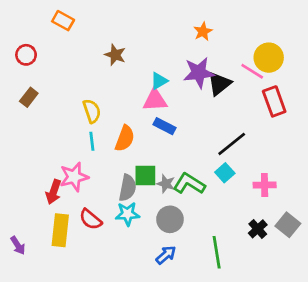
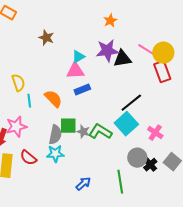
yellow circle: (269, 58) -> (163, 53), moved
black triangle: (219, 84) -> (122, 59), turned 30
yellow semicircle: (92, 111) -> (18, 83), moved
blue rectangle: (165, 126) -> (82, 90), turned -49
orange semicircle: (125, 138) -> (53, 99), turned -66
cyan square: (225, 173) -> (126, 124), size x1.6
pink cross: (265, 185) -> (155, 133), turned 35
gray circle: (170, 219) -> (137, 158), moved

